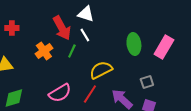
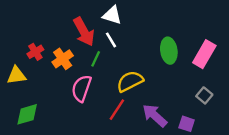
red cross: (12, 28) -> (35, 52), moved, turned -32
gray square: (147, 82) -> (204, 95), moved, turned -32
pink semicircle: (60, 93) -> (81, 88), moved, turned 140

